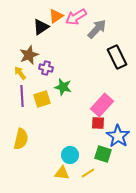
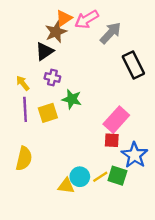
black triangle: (41, 27) -> (44, 51), moved
brown star: (29, 55) -> (56, 32), moved
yellow triangle: (62, 173) -> (66, 186), moved
yellow line: (88, 173) -> (100, 177), moved

